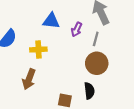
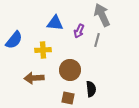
brown circle: (97, 63) -> (70, 70), moved
brown arrow: (29, 79) -> (34, 78), turned 66

